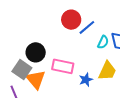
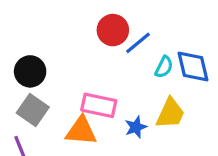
black circle: (36, 52) -> (30, 71), moved
orange triangle: (36, 79) -> (81, 131), moved, turned -45

